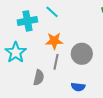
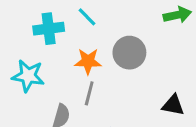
cyan star: (16, 52) -> (28, 76), turned -30
gray circle: (82, 54) -> (129, 53), moved

